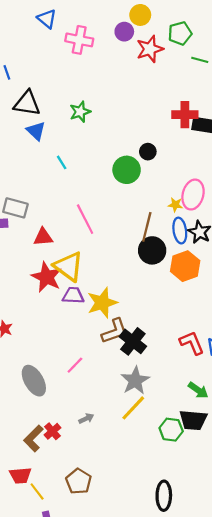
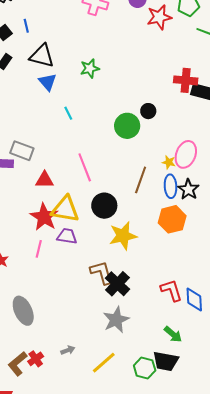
black circle: (152, 250) -> (104, 206), moved
yellow triangle: (69, 266) -> (65, 209), turned -32
yellow star: (102, 303) -> (123, 236), moved
brown L-shape: (115, 331) -> (102, 273), turned -92
pink line: (75, 365) -> (39, 249), moved, turned -36
yellow line: (133, 408) -> (104, 363), moved

